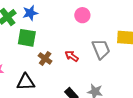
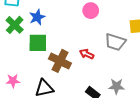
gray trapezoid: (101, 49) -> (115, 42), turned 140
brown cross: (45, 58) -> (60, 61), size x1.5

